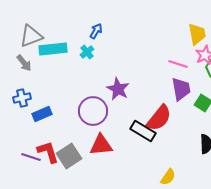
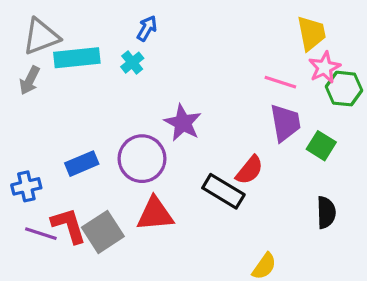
gray arrow: (24, 63) -> (30, 80), turned 66
blue cross: (22, 98) -> (26, 186), moved
blue rectangle: (42, 114) -> (82, 164), moved
red semicircle: (159, 118) -> (250, 170), size x0.7

